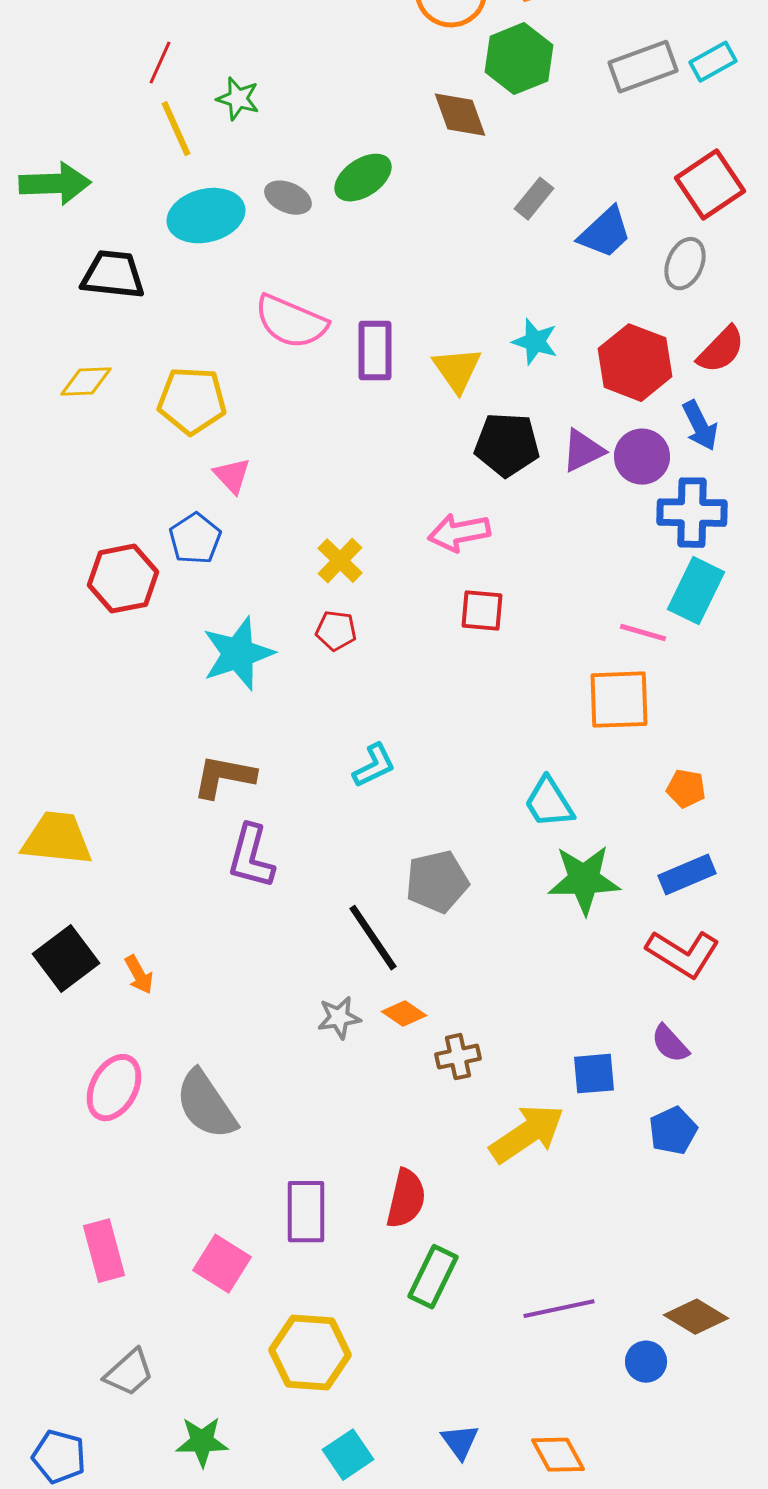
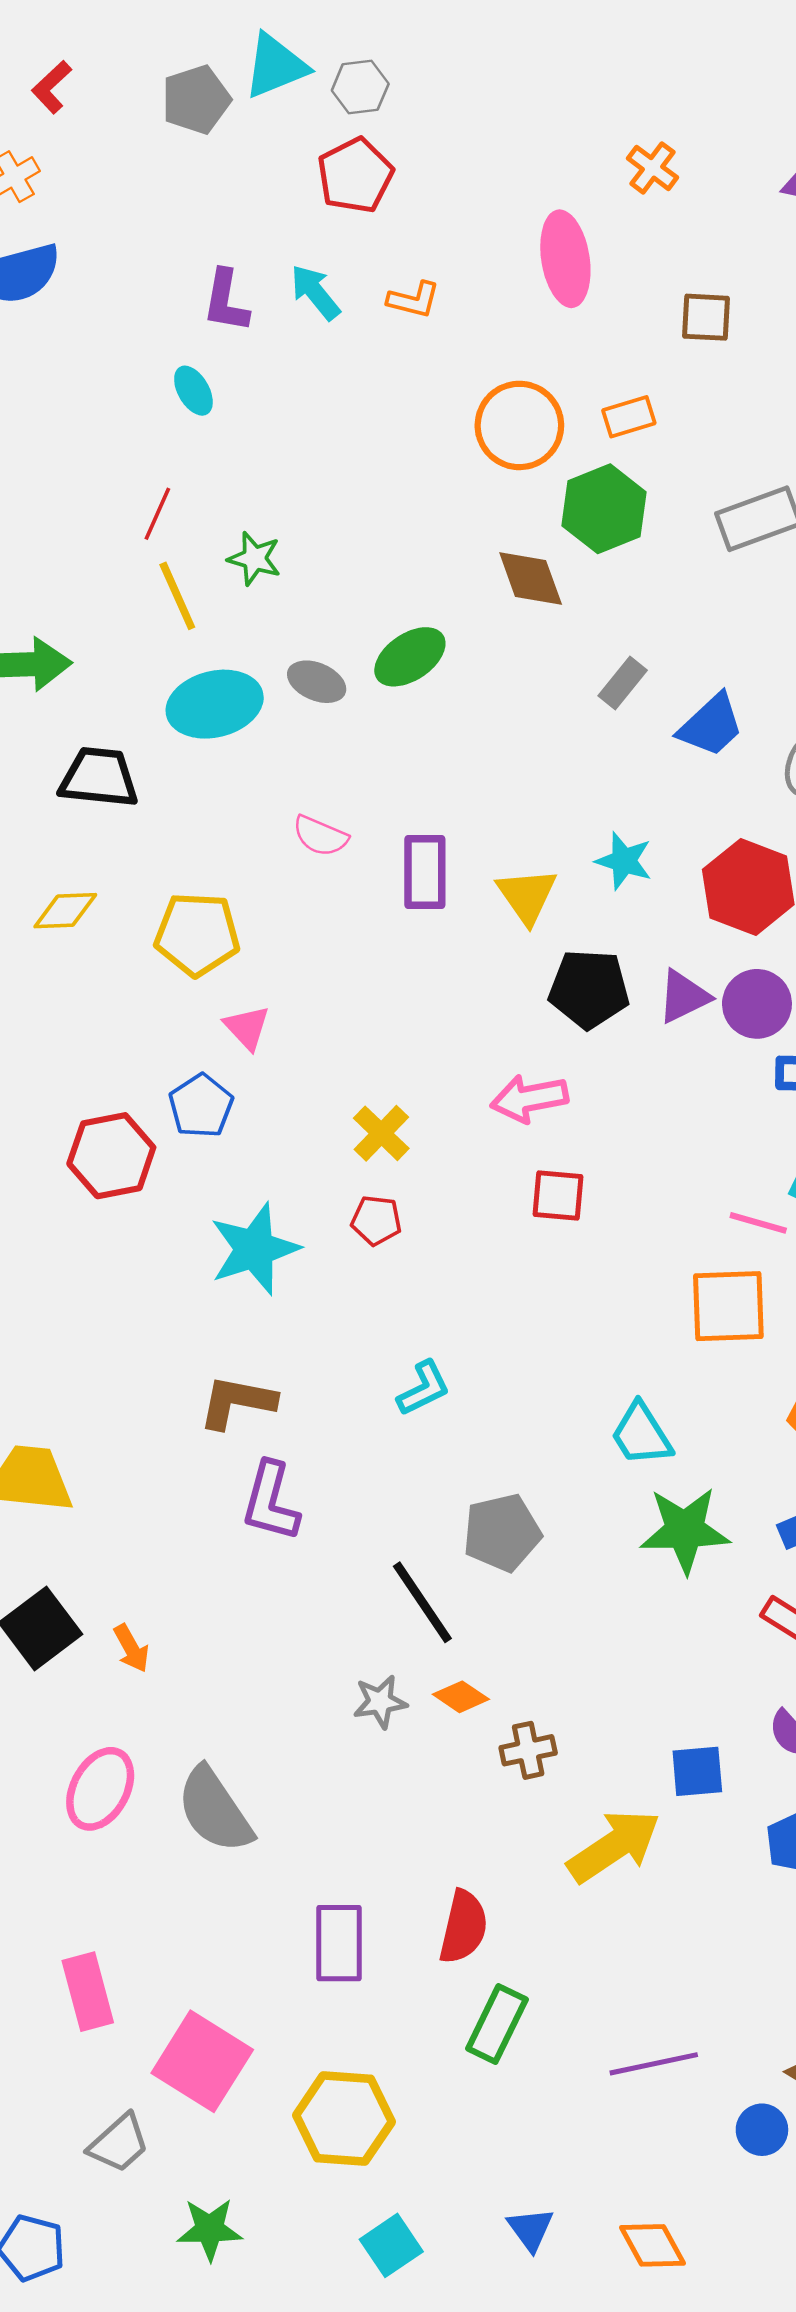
pink semicircle: (291, 322) -> (320, 836), size x0.6
pink square: (222, 1264) -> (202, 2061), moved, size x1.4

